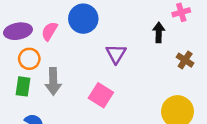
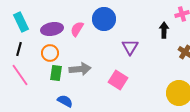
orange circle: (29, 59) -> (50, 53), moved
gray arrow: (53, 81) -> (80, 69), turned -95

